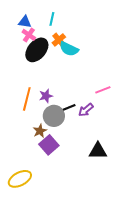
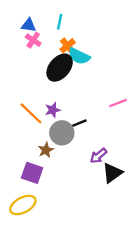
black ellipse: (37, 50) -> (60, 68), moved
orange line: (27, 99) -> (31, 113), turned -60
purple arrow: (86, 110) -> (98, 156), moved
purple square: (49, 145) -> (32, 173), moved, turned -30
black triangle: (98, 151) -> (112, 173), turned -36

